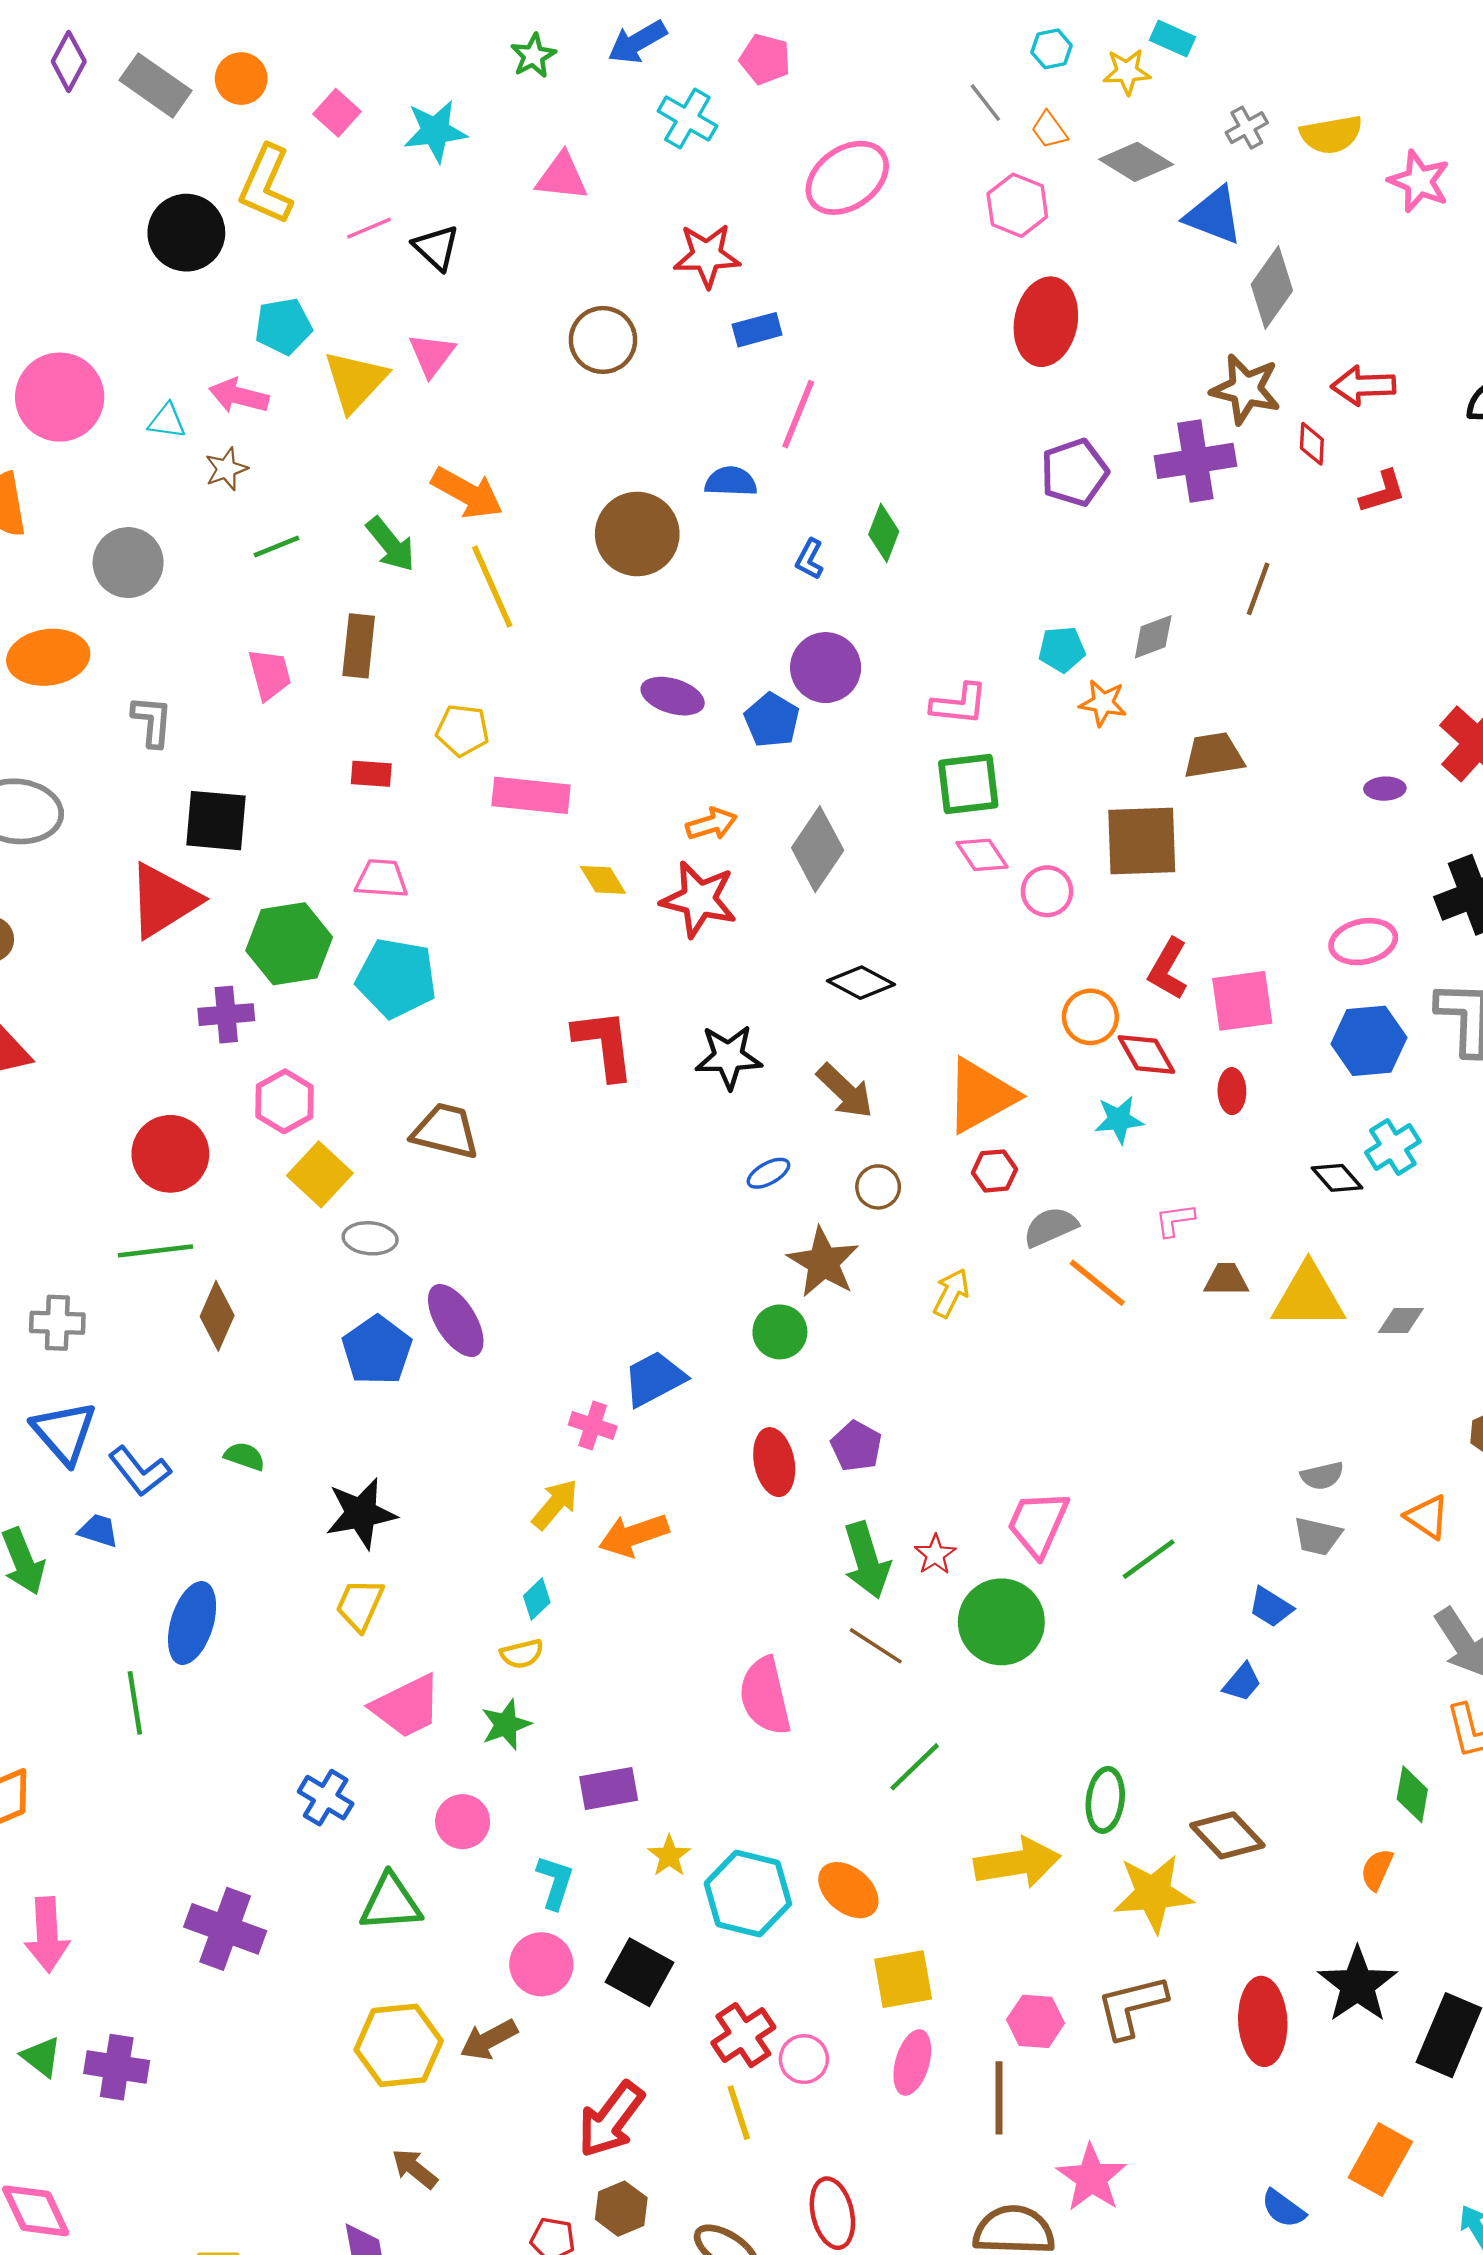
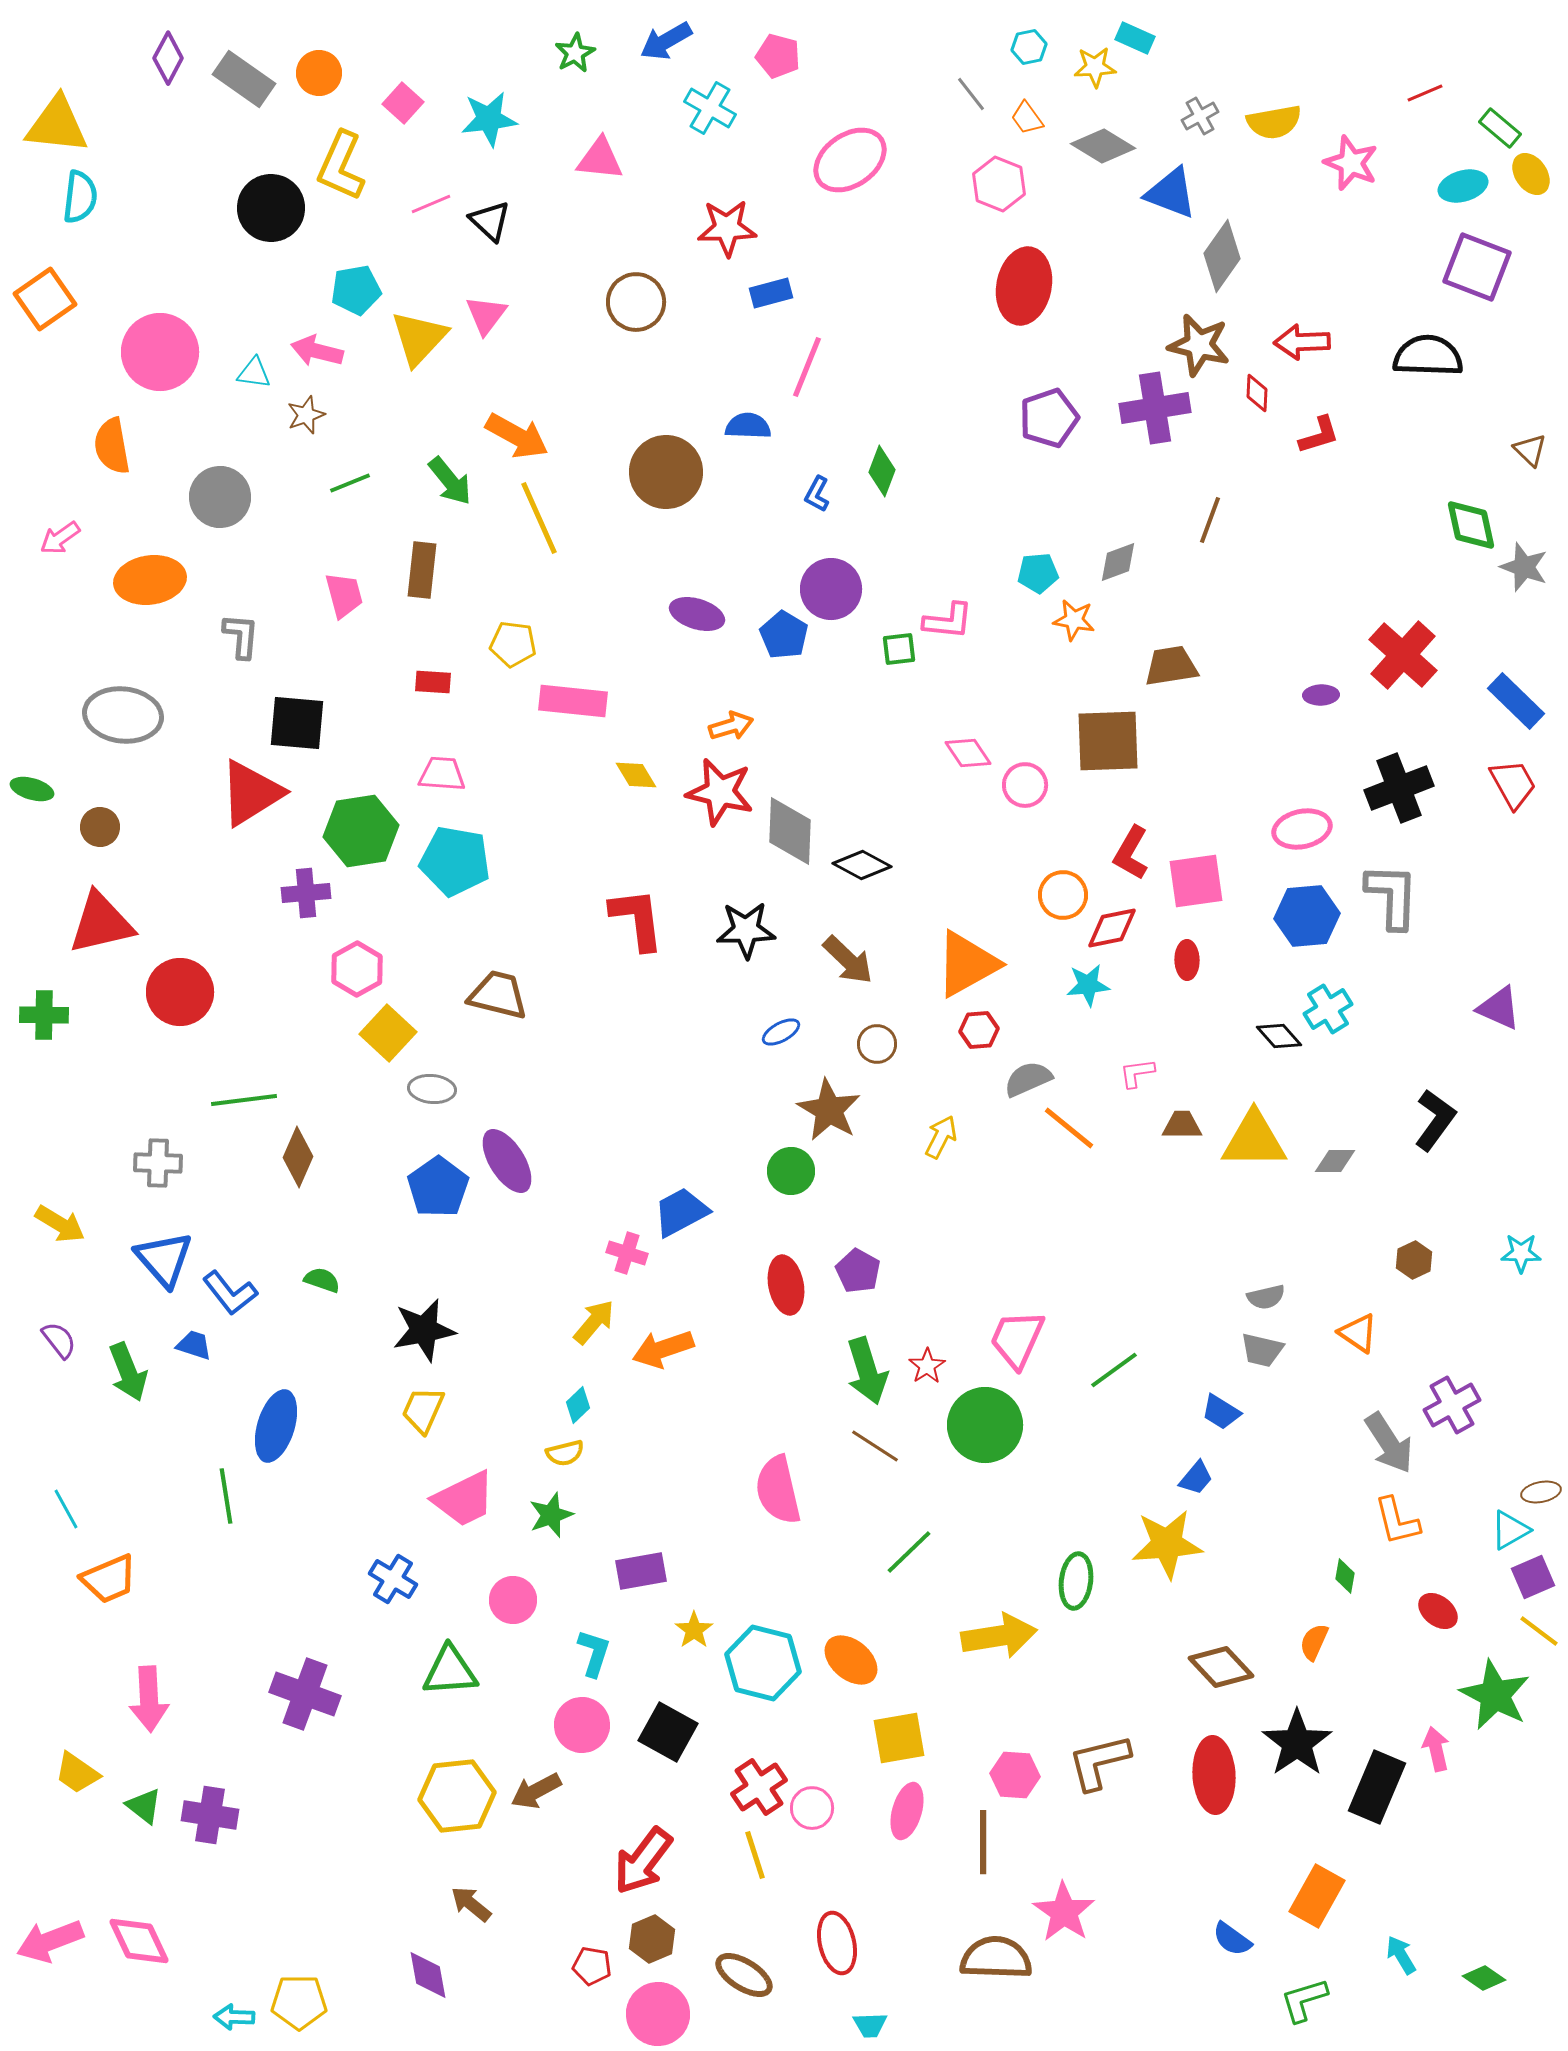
green square: (968, 784) -> (899, 649), moved, size x0.6
gray diamond: (818, 849) -> (790, 831), moved, turned -32
red diamond: (1146, 1055) -> (1112, 928), turned -72
red circle: (170, 1154) -> (180, 992), moved
green diamond: (1412, 1794) -> (1345, 1576), size x0.7
brown diamond: (1227, 1835) -> (1221, 1667), moved
yellow star: (1153, 1894) -> (1167, 1544), moved

